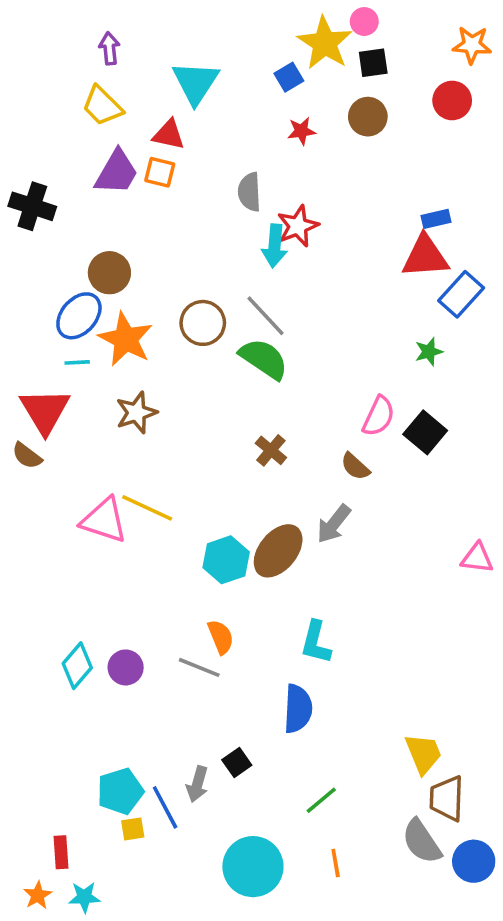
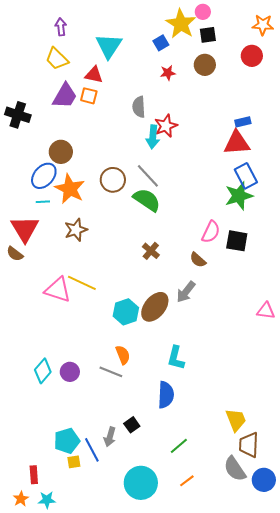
blue rectangle: (461, 294) -> (246, 176), moved, turned -70
green star: (429, 352) -> (239, 196), size x1.8
black square: (425, 432) -> (237, 241), turned -30
orange line: (336, 863) -> (187, 481), turned 63

